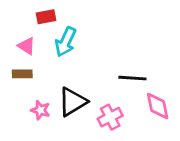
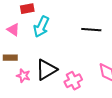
brown rectangle: (22, 74) -> (10, 58), moved
black line: (132, 78) -> (91, 30), moved

